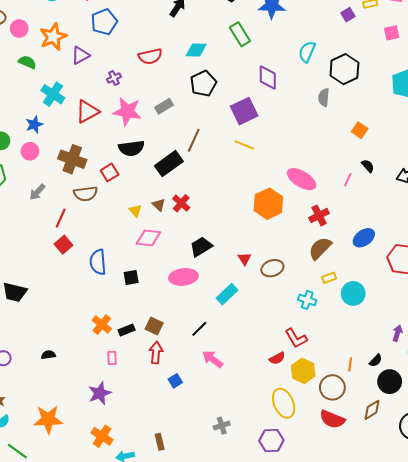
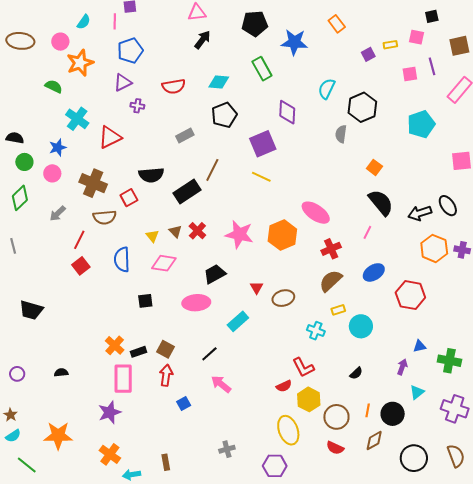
pink circle: (19, 28) -> (60, 42), moved
purple triangle: (80, 55) -> (123, 83), moved
purple cross: (114, 78) -> (137, 106), turned 32
pink star: (127, 111) -> (239, 234), moved
black semicircle: (368, 166) -> (381, 203), size x2.0
pink line: (348, 180) -> (367, 232), moved
blue semicircle: (98, 262) -> (122, 260), moved
pink rectangle: (112, 358) -> (123, 379), size x2.0
black semicircle: (376, 360) -> (356, 373), moved
orange line: (350, 364) -> (368, 410), moved
red semicircle: (332, 419) -> (335, 448), size x0.7

